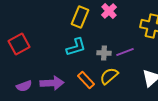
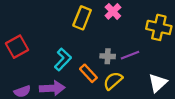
cyan L-shape: (76, 47) -> (63, 59), moved, turned -30
orange rectangle: (86, 80) -> (88, 73), moved

